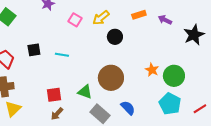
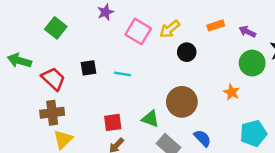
pink square: (75, 20) -> (138, 32), size x1.5
green circle: (174, 76) -> (252, 63), moved
cyan pentagon: (170, 104) -> (253, 133), turned 30

